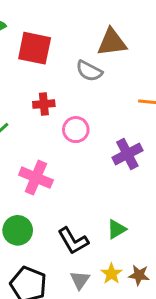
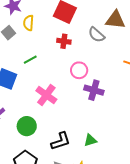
red cross: (44, 104) -> (64, 41), moved
purple cross: (127, 154) -> (94, 90), moved, turned 30
black L-shape: (73, 241) -> (61, 141), turned -90

